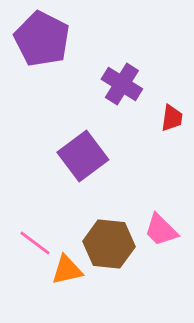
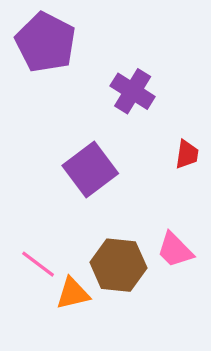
red trapezoid: (172, 118) -> (187, 154), moved

